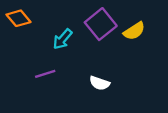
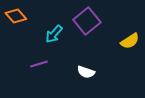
yellow semicircle: (134, 31) -> (130, 41), moved

